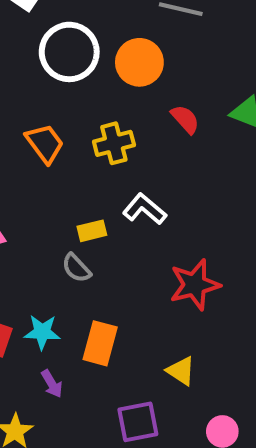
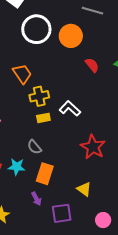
yellow cross: (114, 143) -> (39, 96), moved
gray semicircle: (76, 268) -> (34, 147), moved
red star: (195, 285) -> (93, 147), turned -30
purple arrow: (52, 384) -> (36, 199), moved

